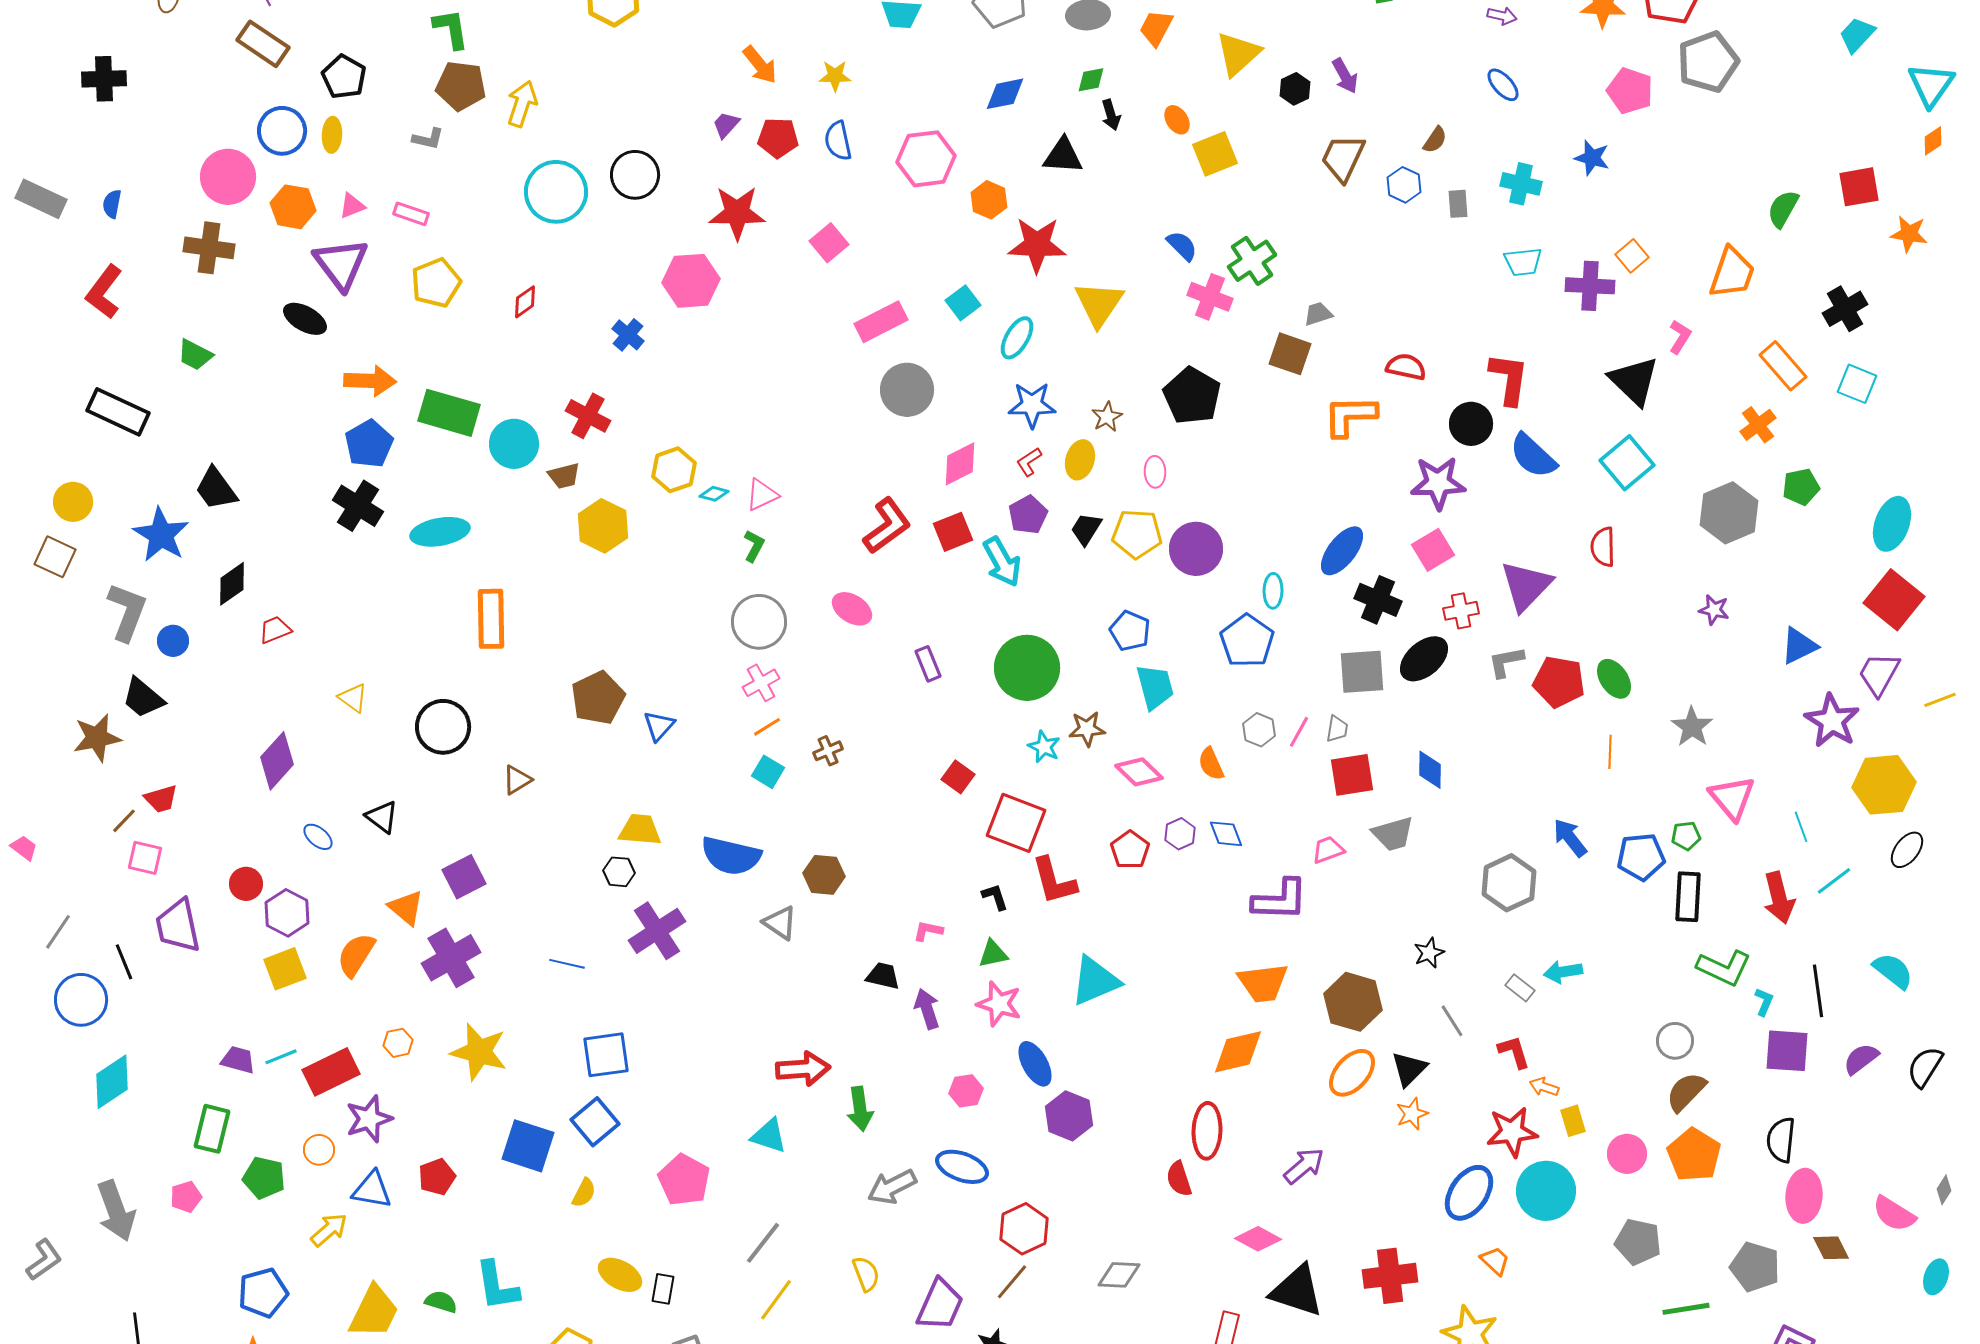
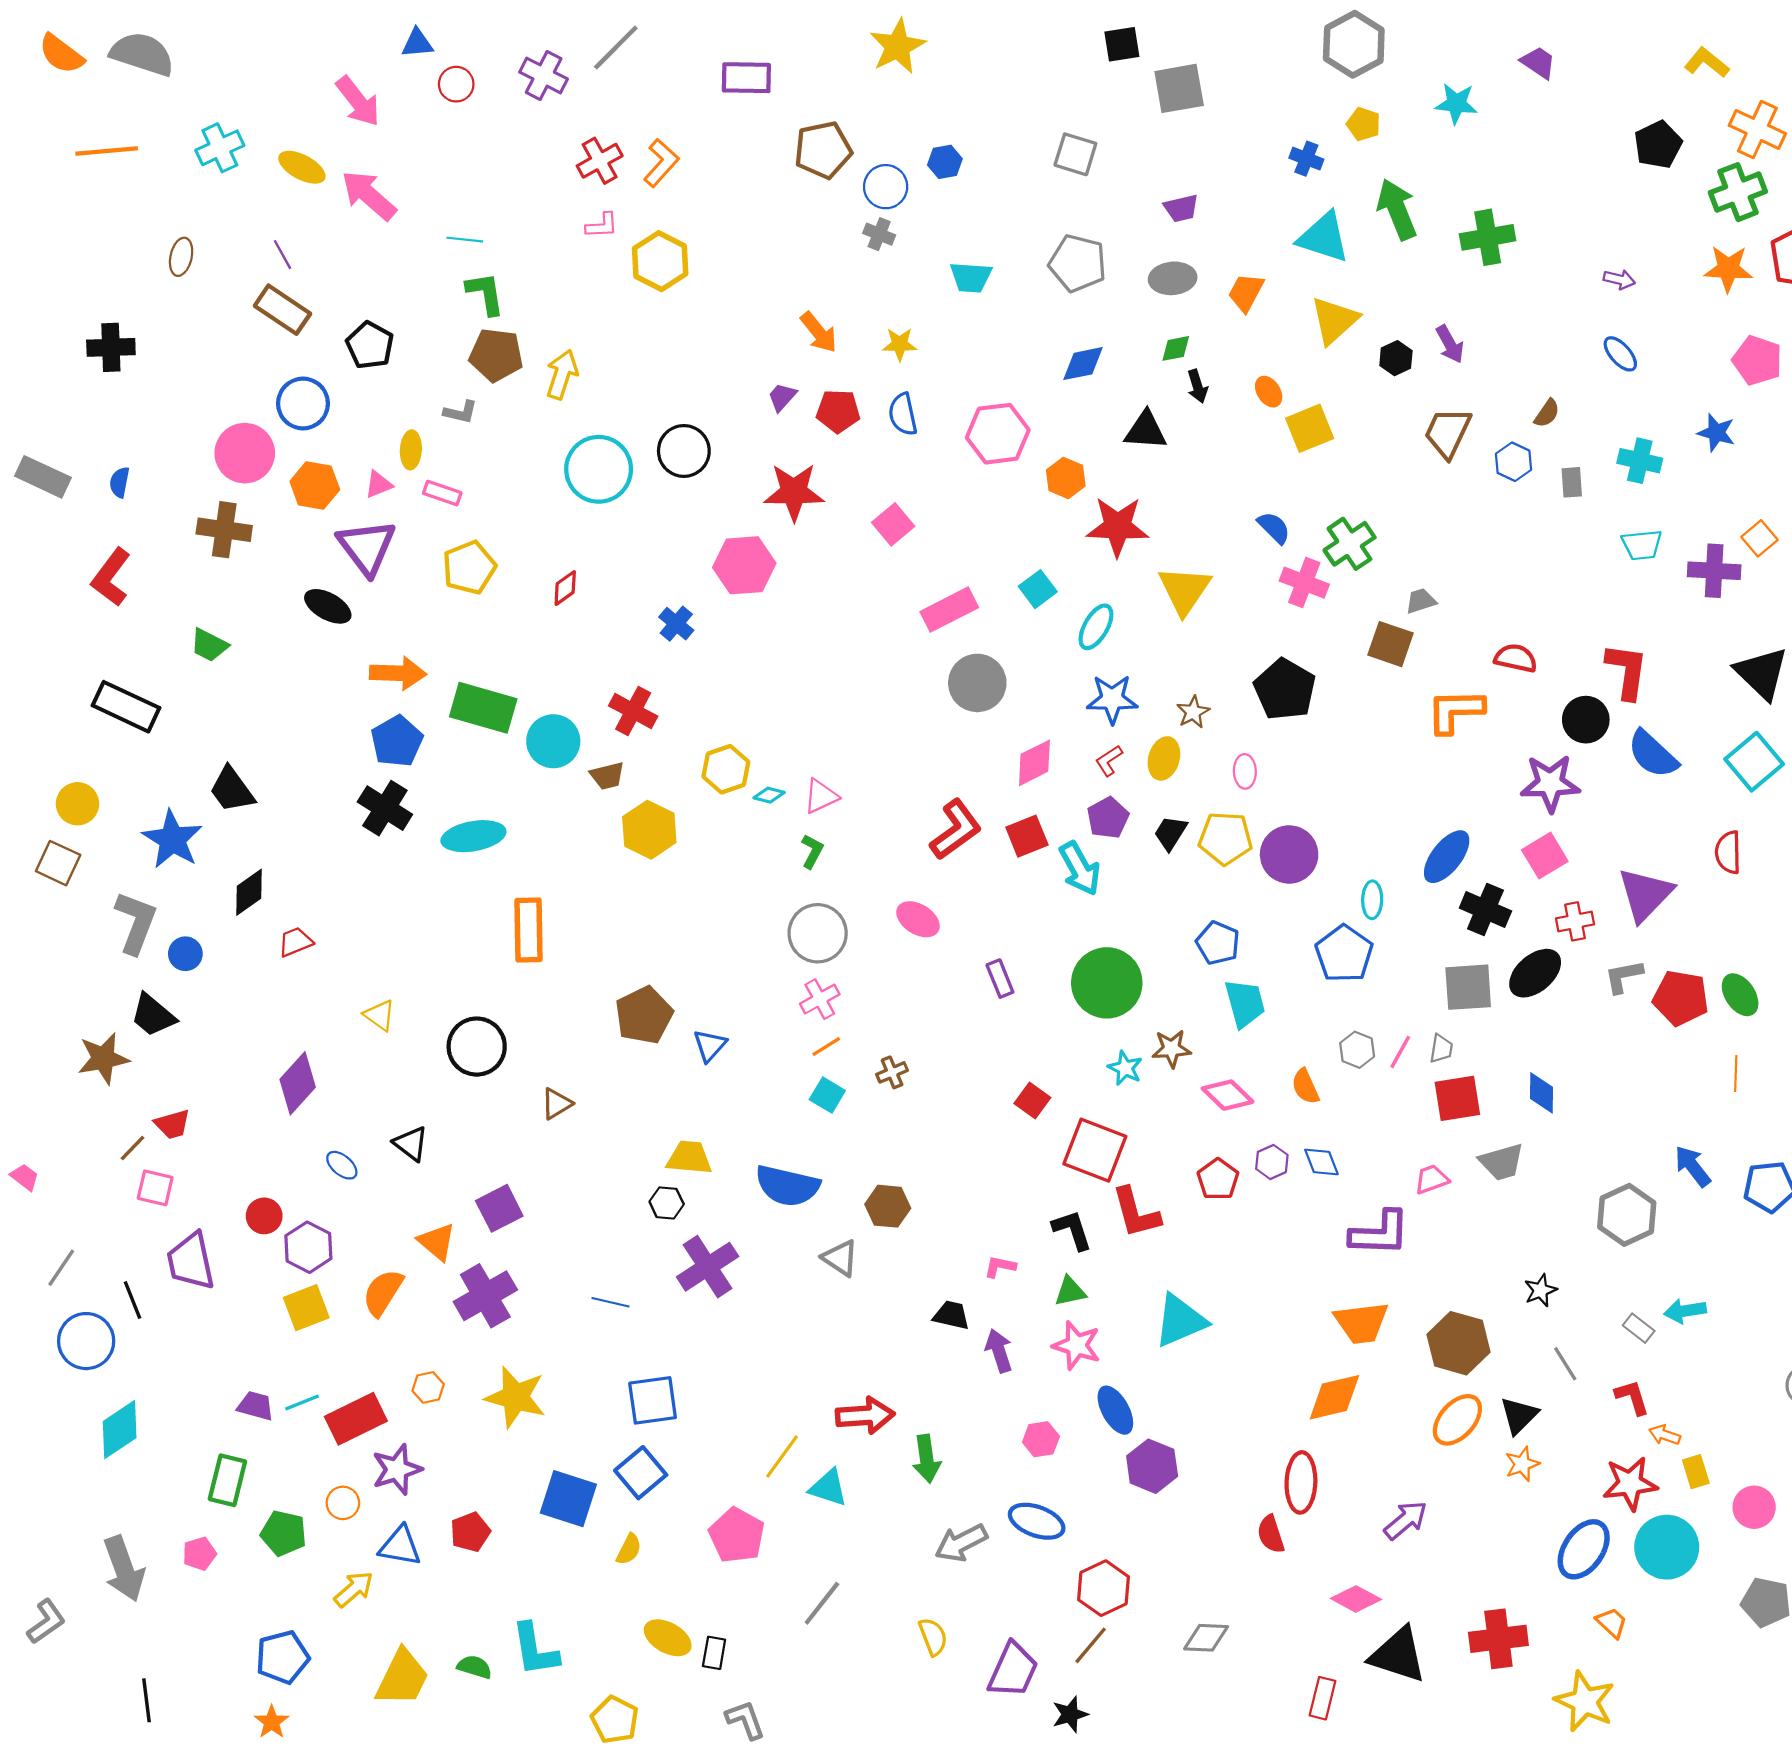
yellow ellipse: (332, 135) -> (411, 450), moved
black L-shape: (995, 897) -> (1072, 1230), size x1.4
yellow line: (776, 1300) -> (782, 1457), moved

